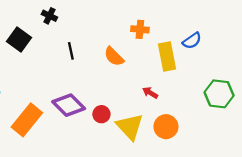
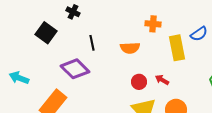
orange semicircle: (114, 57) -> (130, 48), turned -48
purple diamond: (69, 105) -> (75, 69), moved
red circle: (101, 114) -> (139, 82), moved

